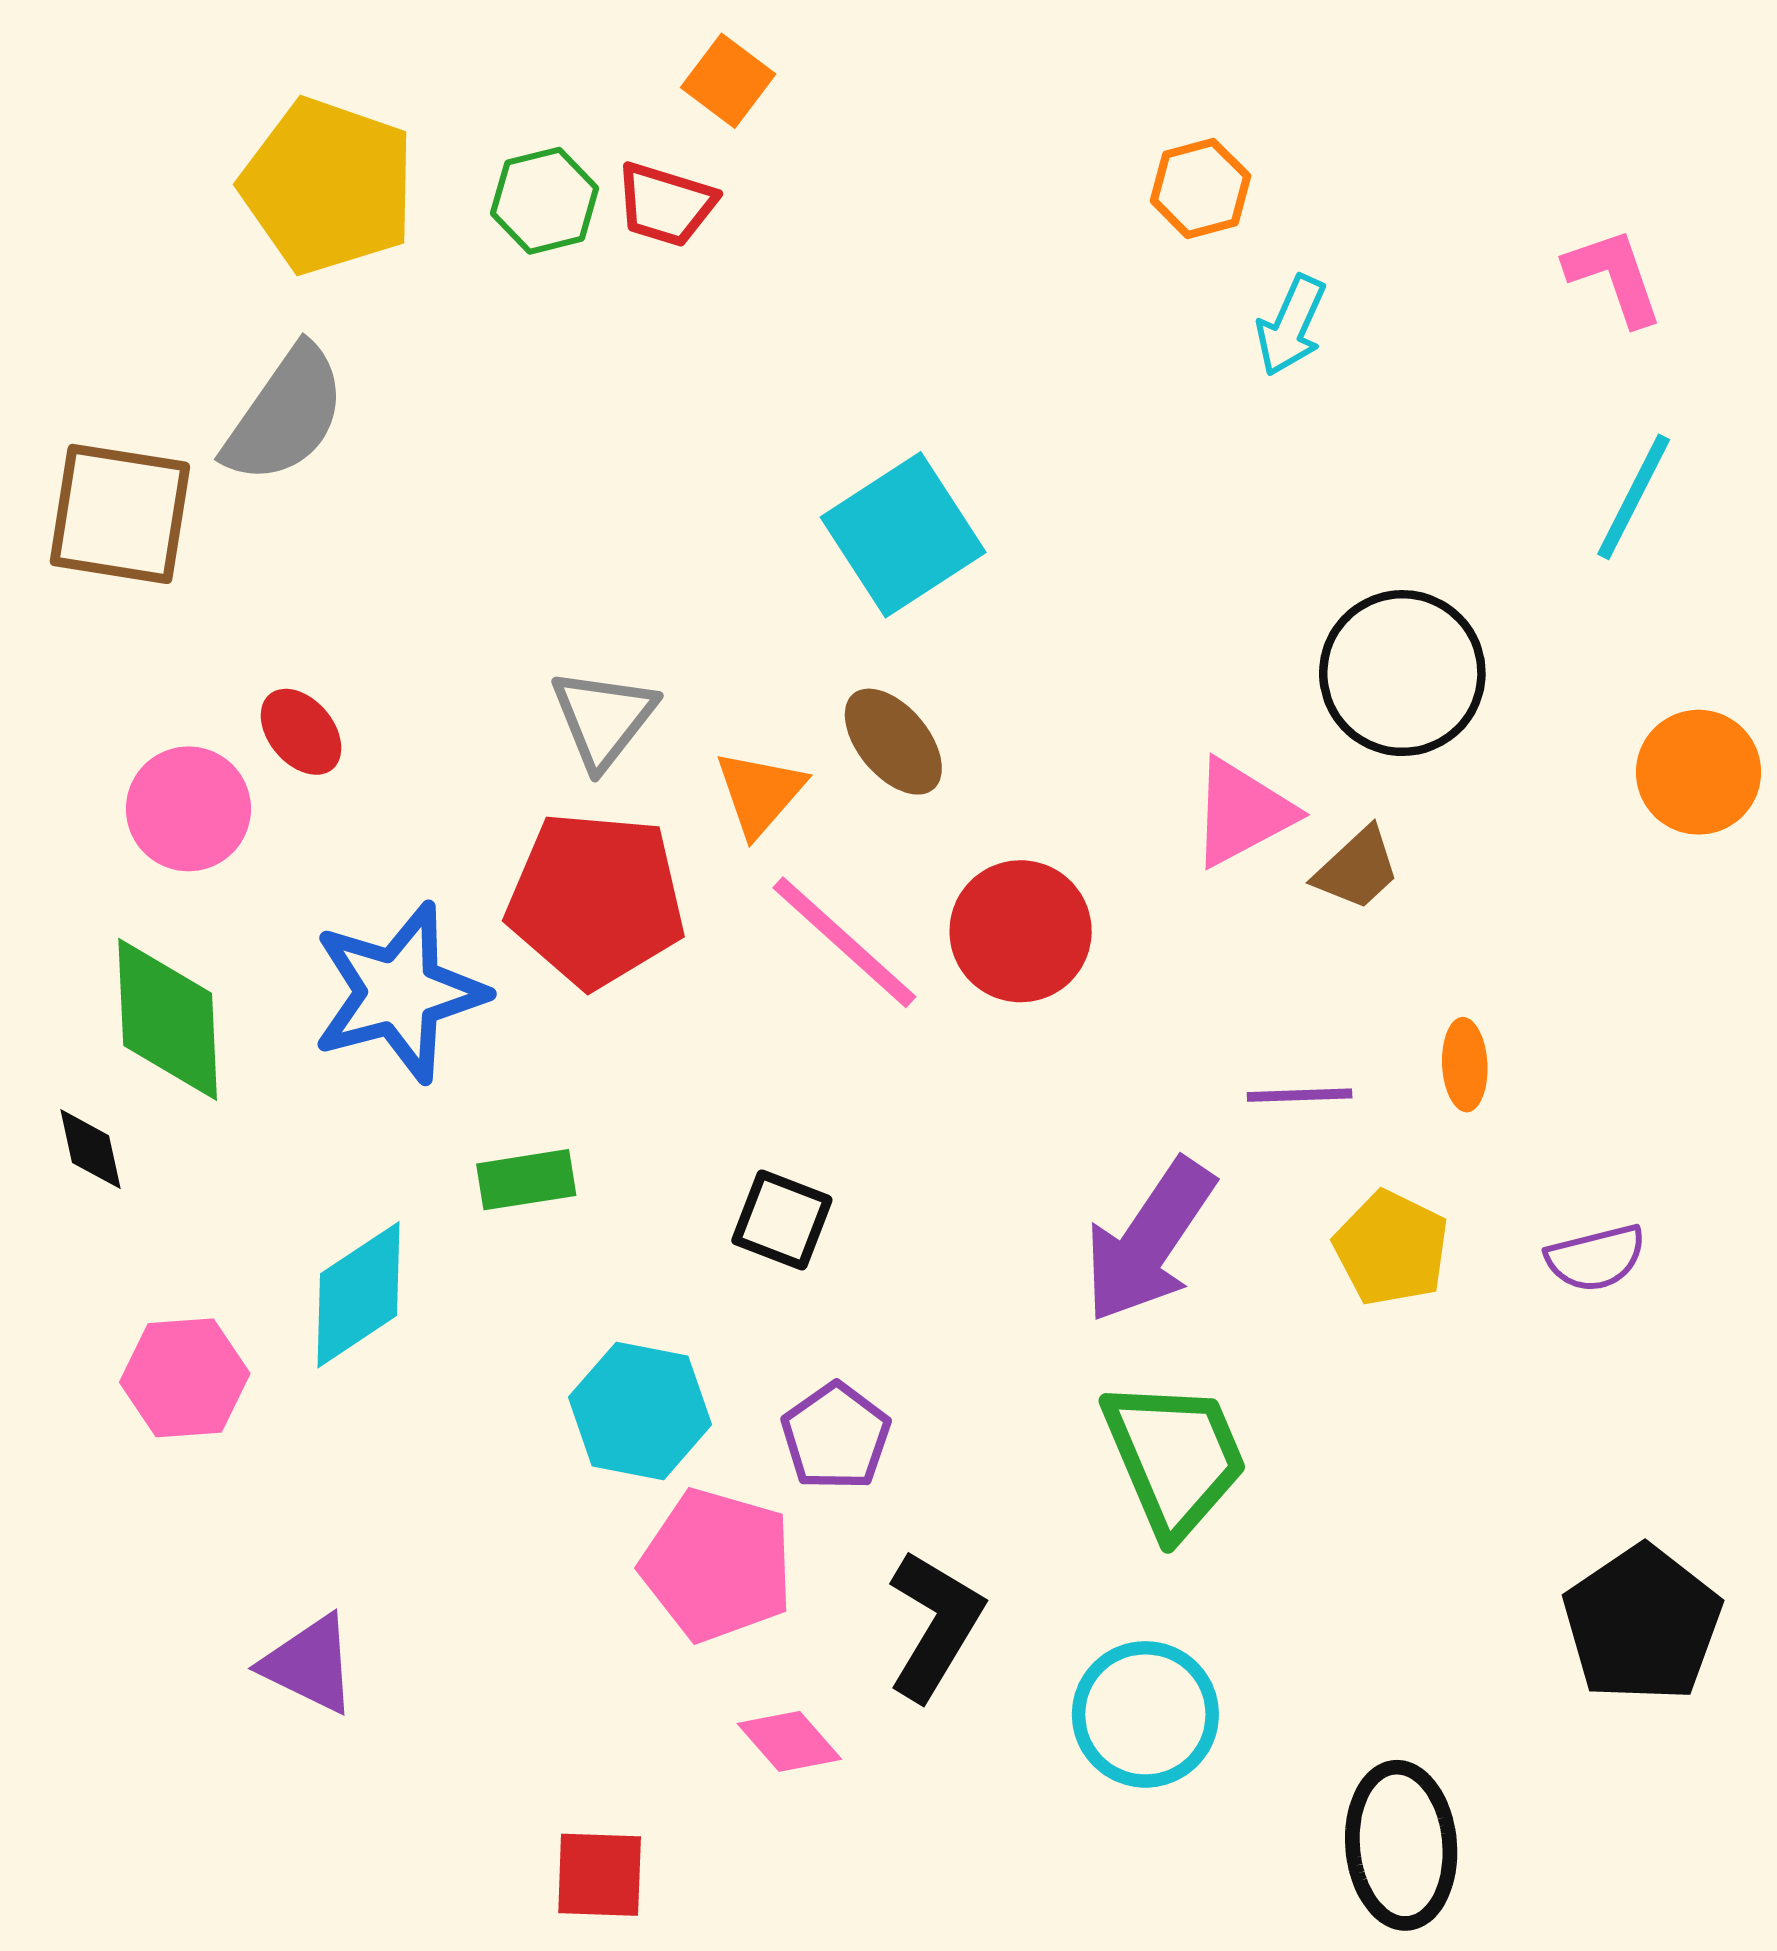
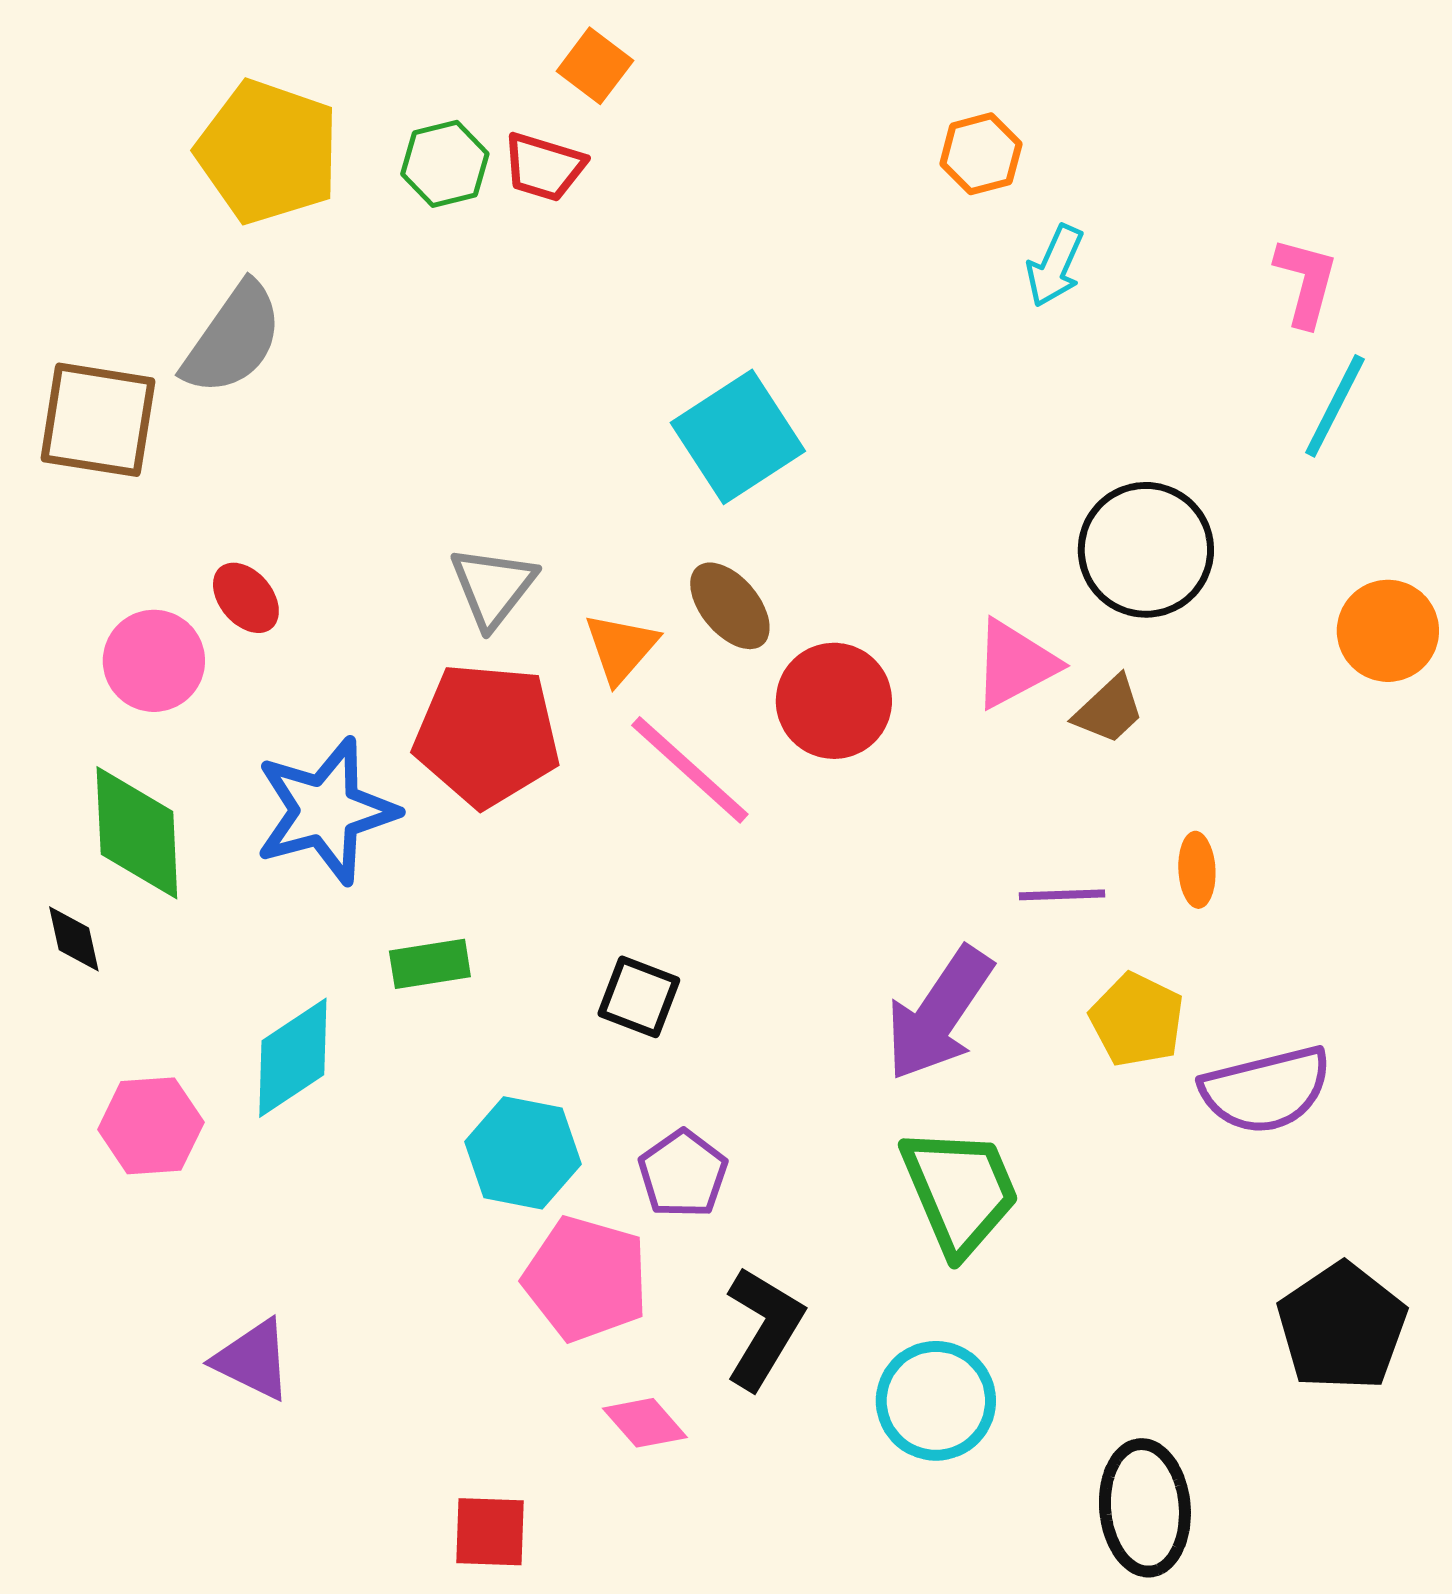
pink L-shape: (1614, 277) -> (1306, 282), moved, turned 34
red circle: (1021, 931) -> (834, 701), moved
purple semicircle: (1596, 1258) -> (1266, 1090), moved, size x1.6

